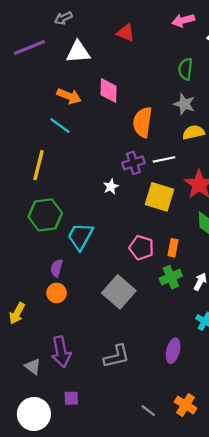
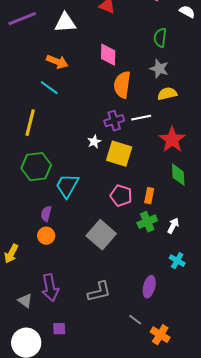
pink diamond: (109, 90) -> (108, 55), moved
yellow square: (159, 197) -> (119, 154), moved
gray line: (148, 411) -> (135, 320), moved

